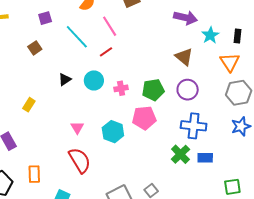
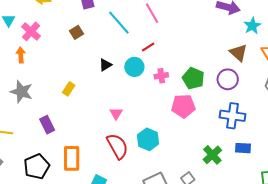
red line: (106, 52) -> (148, 47), moved
brown triangle: (184, 57) -> (238, 53), moved
green pentagon: (153, 90) -> (193, 78), turned 30
cyan hexagon: (113, 132) -> (148, 139), moved
green cross: (180, 154) -> (212, 155), moved
orange rectangle: (34, 174) -> (72, 158), size x1.4

